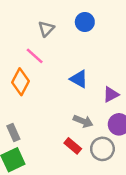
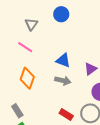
orange diamond: (20, 82) -> (27, 78), moved
gray arrow: (83, 121) -> (63, 81), moved

